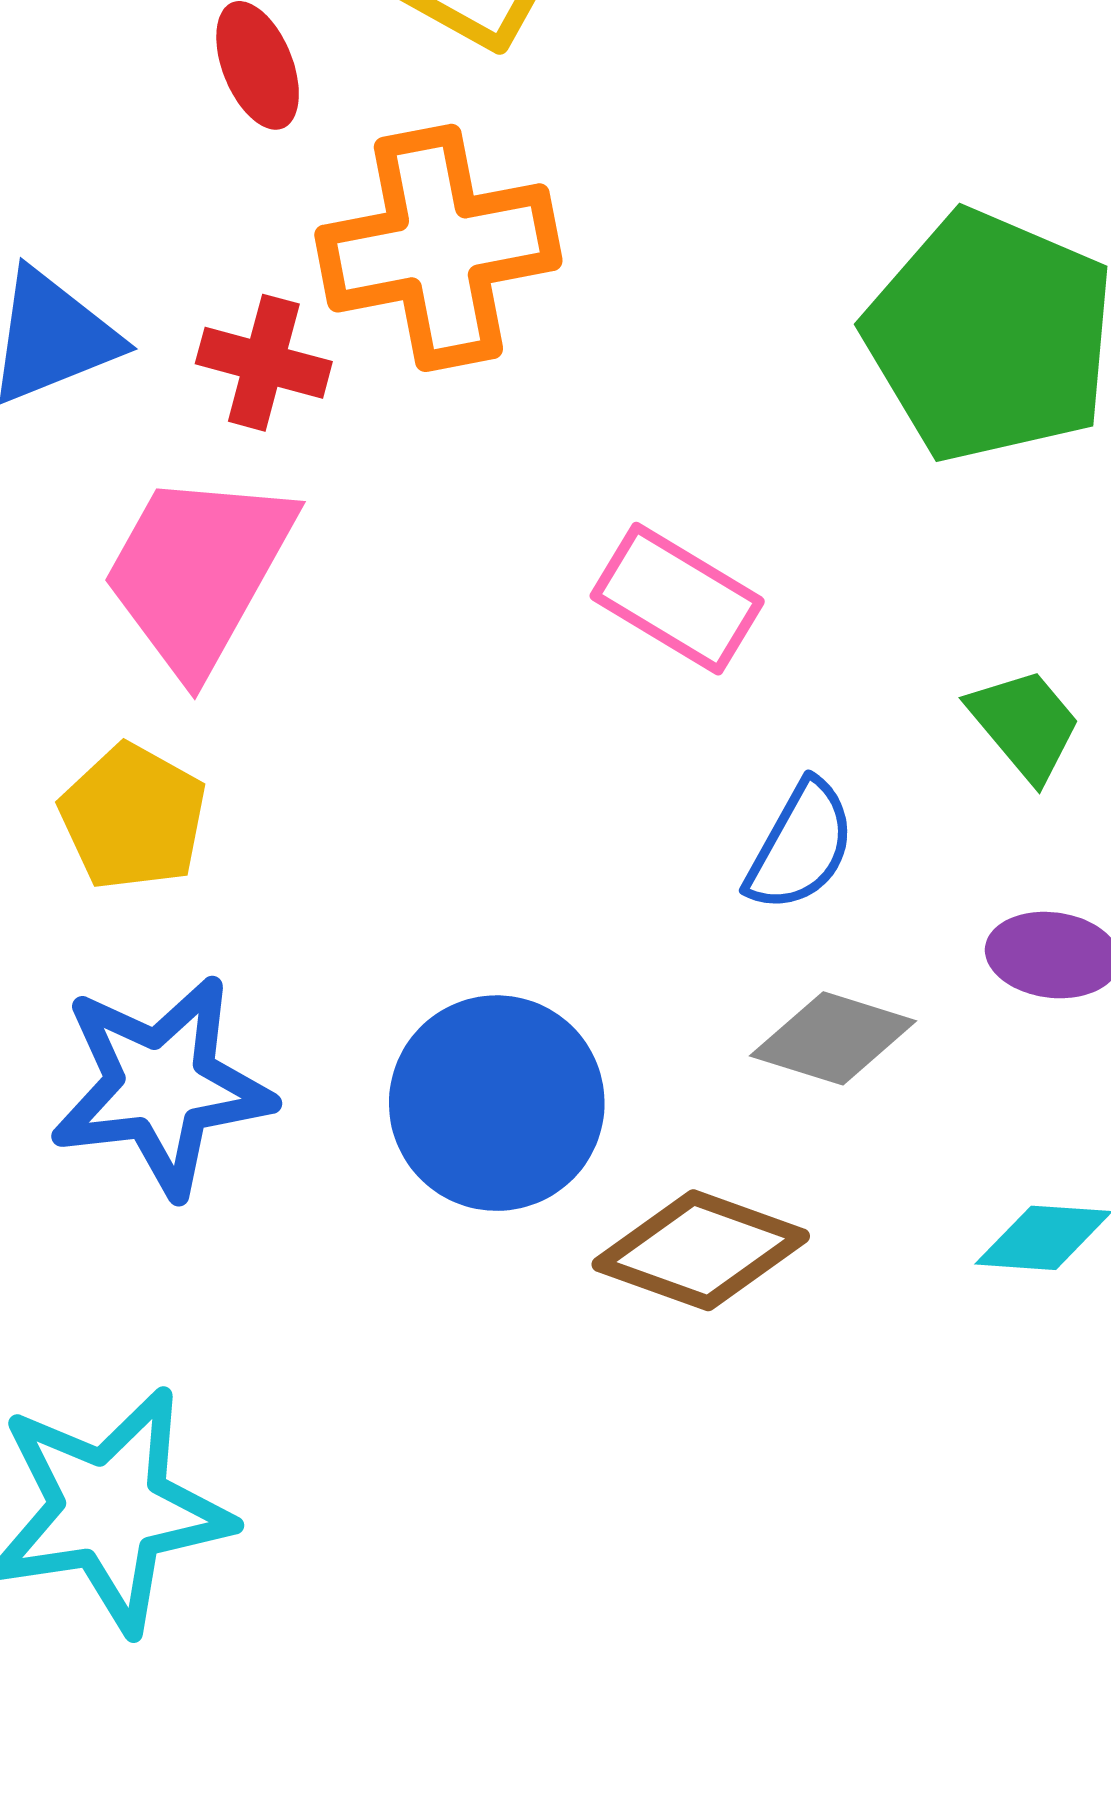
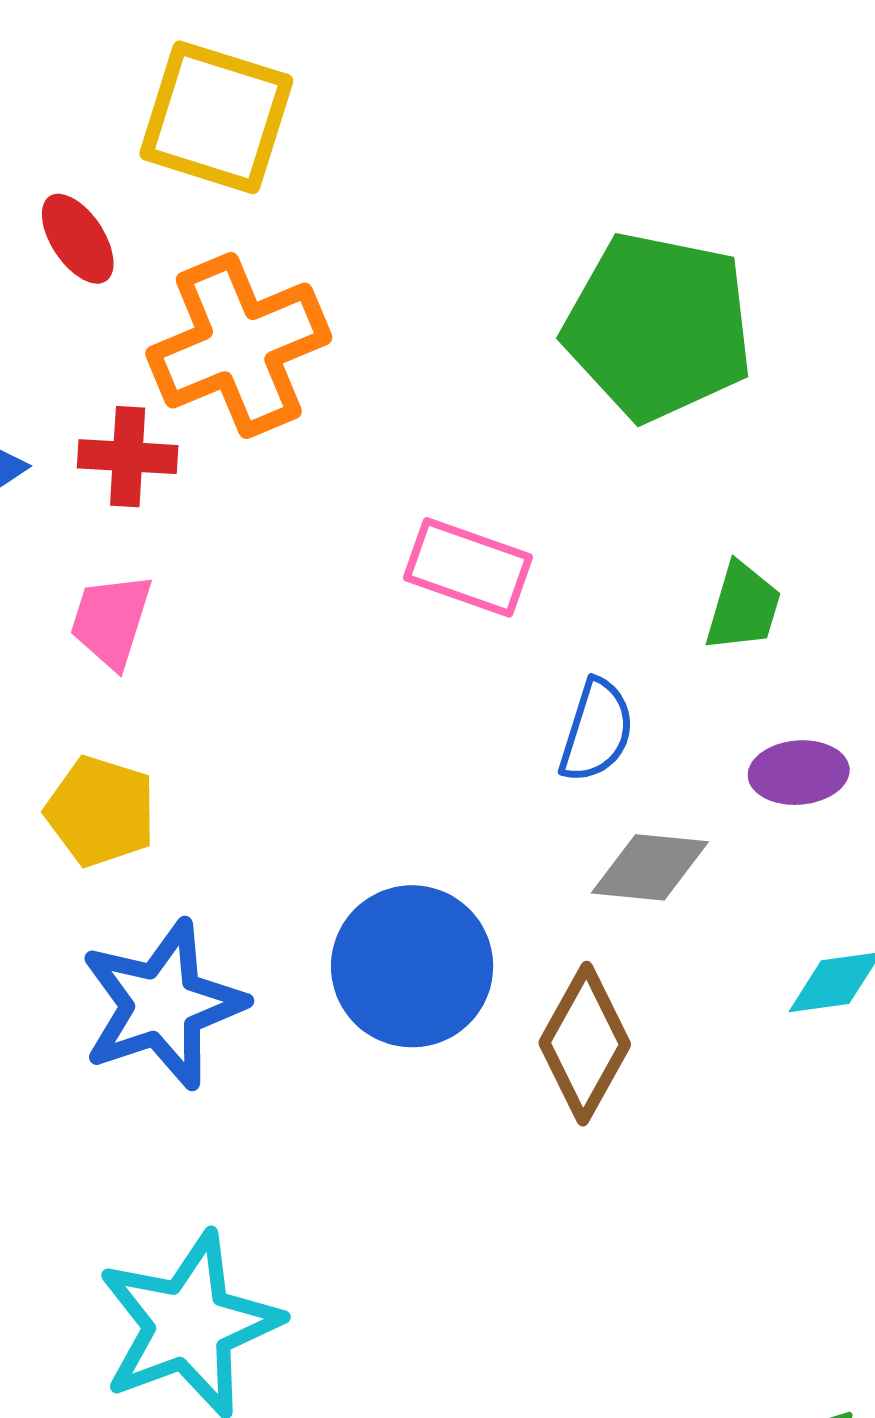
pink trapezoid: (198, 572) -> (111, 621), size x0.6
green trapezoid: (1025, 724) -> (743, 607), turned 68
brown diamond: (701, 1250) -> (585, 1044), turned -69

